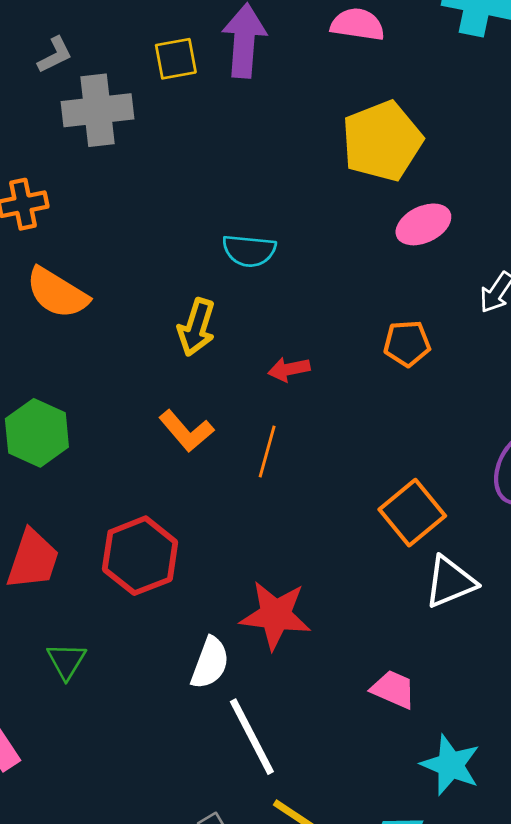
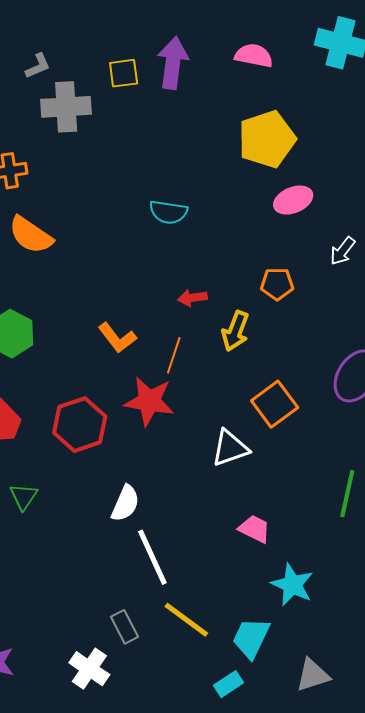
yellow arrow: (196, 327) -> (235, 331), moved
white triangle: (450, 582) -> (230, 448), moved
red star: (275, 615) -> (149, 401), moved

